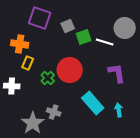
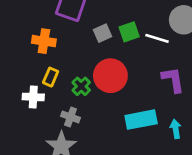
gray square: (68, 26) -> (102, 33), moved
yellow rectangle: (28, 63) -> (51, 77), moved
cyan rectangle: (93, 103) -> (141, 120), turned -60
gray cross: (54, 112) -> (71, 117), moved

